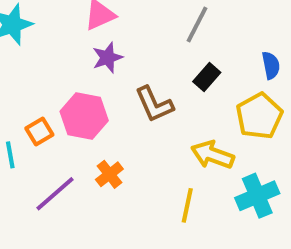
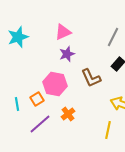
orange square: (39, 132) -> (37, 99), moved

